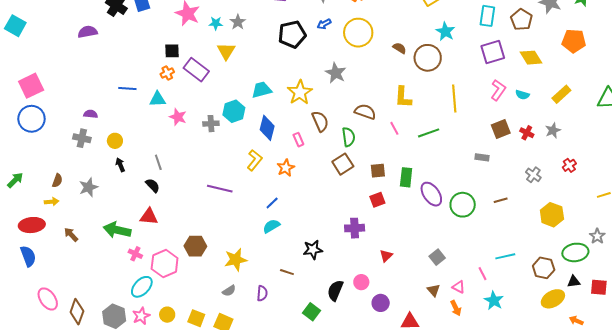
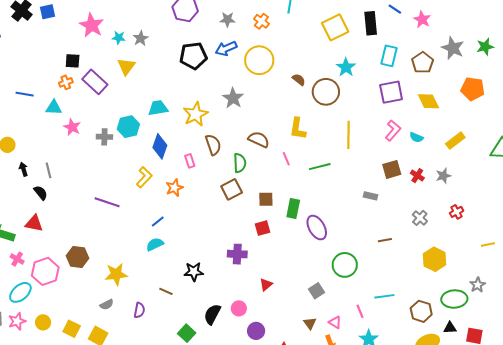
blue arrow: (324, 24) -> (226, 48), size x1.5
black arrow: (120, 165) -> (24, 169), moved
green circle: (463, 205) -> (345, 265), moved

